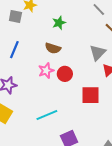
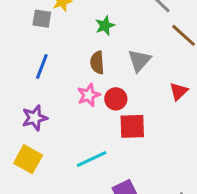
brown semicircle: (53, 48) -> (97, 63), turned 70
gray triangle: (98, 53) -> (139, 60), moved
red square: (90, 95) -> (132, 126), moved

